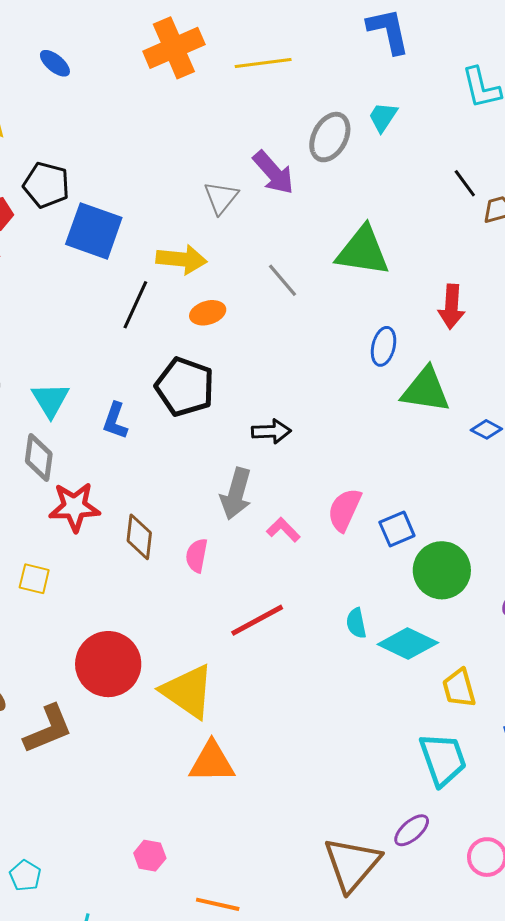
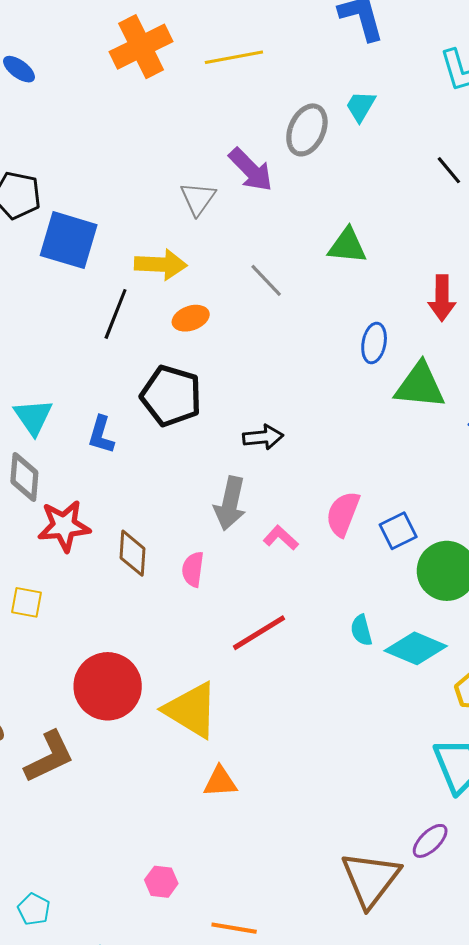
green triangle: (363, 251) -> (347, 246), size x0.7
orange triangle: (212, 762) -> (220, 782), size x0.7

